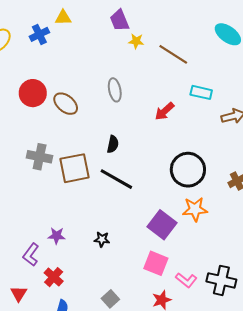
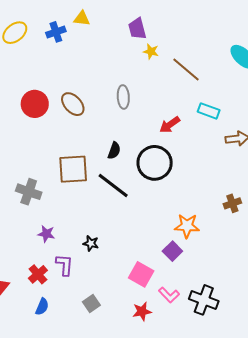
red circle: (33, 93) -> (35, 104), moved
gray cross: (40, 157) -> (29, 192), moved
black circle: (188, 170) -> (155, 163), moved
purple square: (162, 225) -> (172, 251), moved, size x0.7
purple L-shape: (31, 255) -> (65, 265), moved, turned 140

